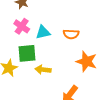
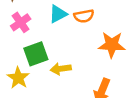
pink cross: (22, 26) -> (21, 22), turned 35
cyan triangle: (43, 32) -> (58, 14), moved

